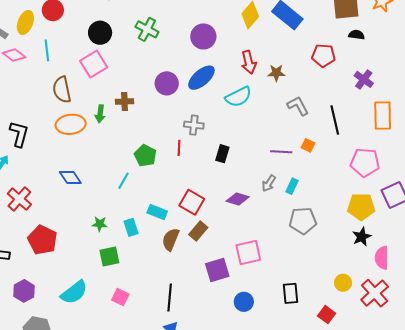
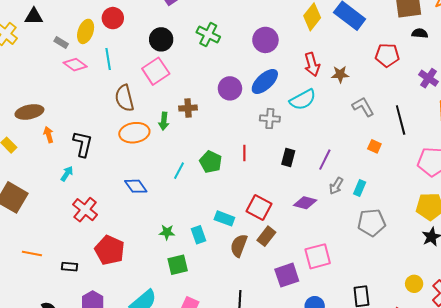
gray cross: (194, 125) -> (270, 119), moved
purple line: (281, 152) -> (325, 160), moved, turned -65
cyan line: (124, 181) -> (179, 171), moved

